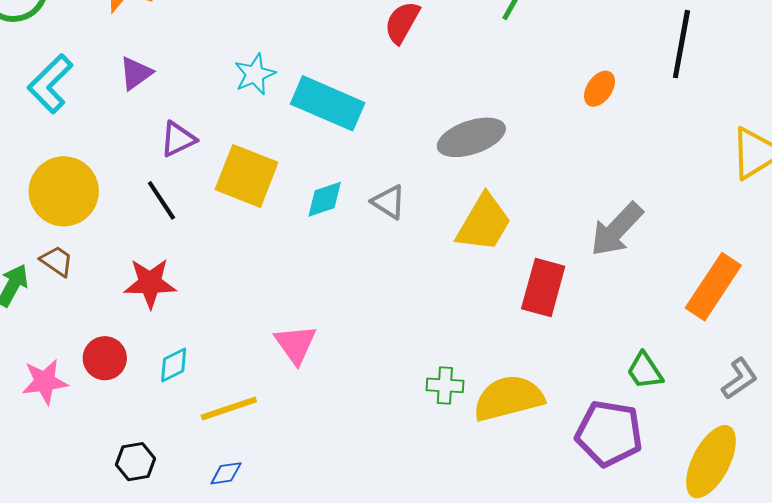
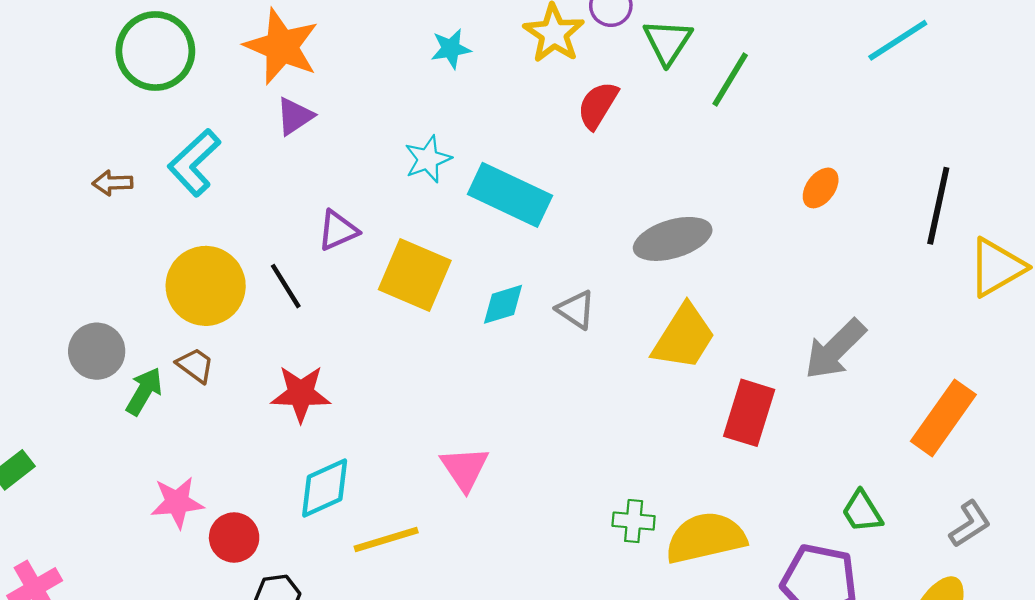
black line: (681, 44) -> (938, 206), moved
purple triangle: (136, 73) -> (295, 116), moved
black line: (161, 200) -> (286, 286), moved
red circle: (105, 358) -> (234, 538), moved
cyan diamond: (174, 365) -> (325, 488), size x1.5

